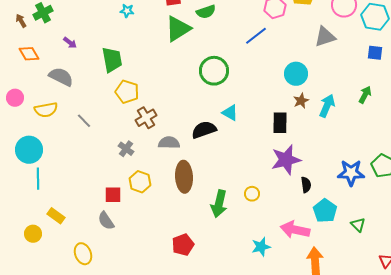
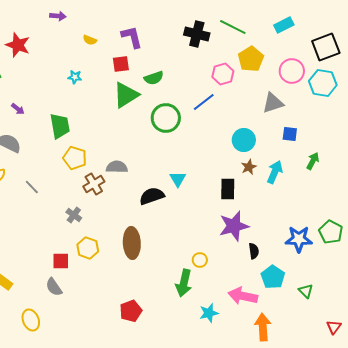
blue square: (375, 53) -> (290, 134), moved
green circle: (214, 71) -> (166, 118), moved
cyan triangle: (230, 113) -> (178, 179), turned 30
gray semicircle: (169, 143) -> (117, 167), moved
green arrow: (219, 204) -> (184, 283), moved

